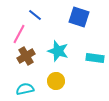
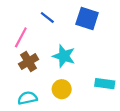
blue line: (35, 15) -> (47, 17), moved
cyan rectangle: (95, 58) -> (105, 84), moved

